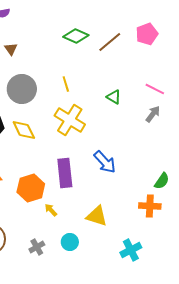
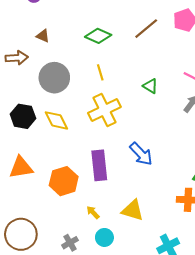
green diamond: (76, 36) -> (98, 36), moved
brown triangle: (11, 49) -> (43, 36), turned -32
yellow cross: (70, 120) -> (104, 110), turned 32
yellow arrow: (51, 210) -> (93, 212), moved

